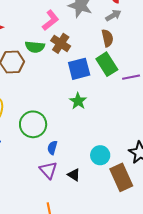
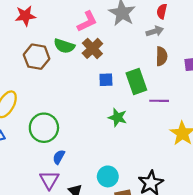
brown semicircle: (107, 38) -> (162, 56), moved
blue square: (79, 69) -> (106, 80), size x0.6
green star: (78, 101) -> (118, 117), moved, turned -30

